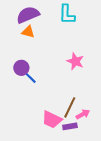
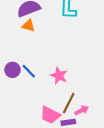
pink star: (75, 61) -> (59, 76), moved
purple circle: (21, 68) -> (12, 70), moved

